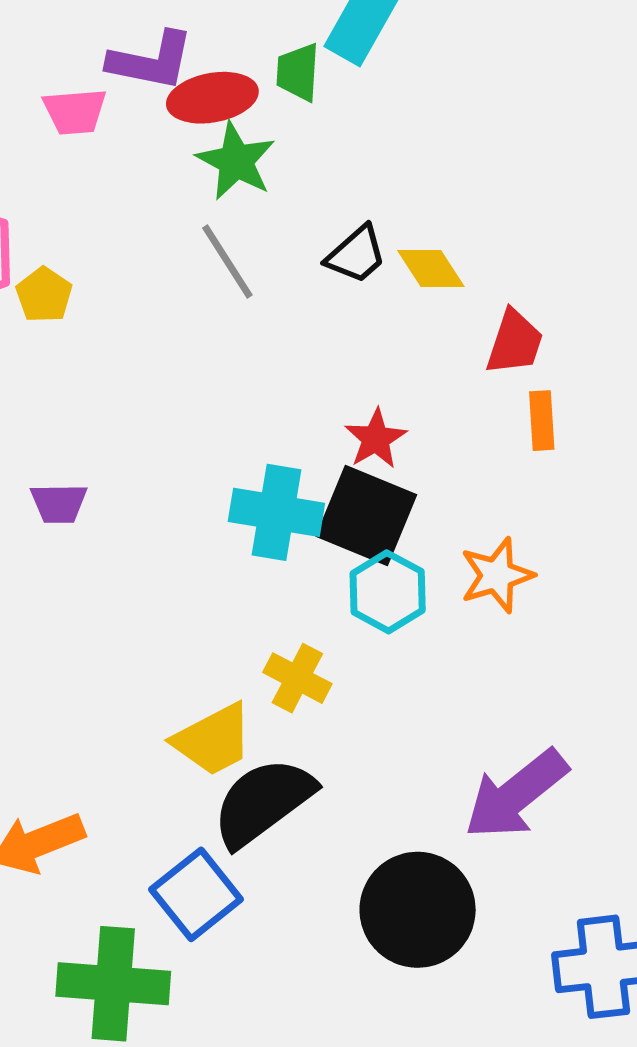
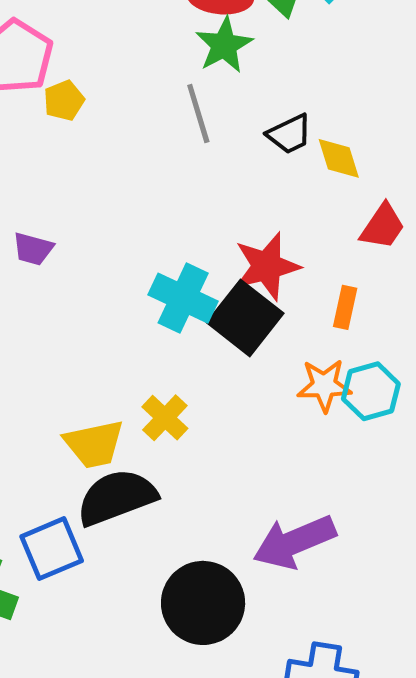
orange rectangle: (542, 421) -> (345, 307), moved
red star: (376, 439) -> (267, 266), size x1.5
cyan hexagon: (388, 592) -> (371, 391), moved

